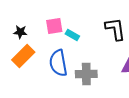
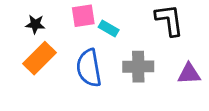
gray cross: (86, 74) -> (138, 67), moved

